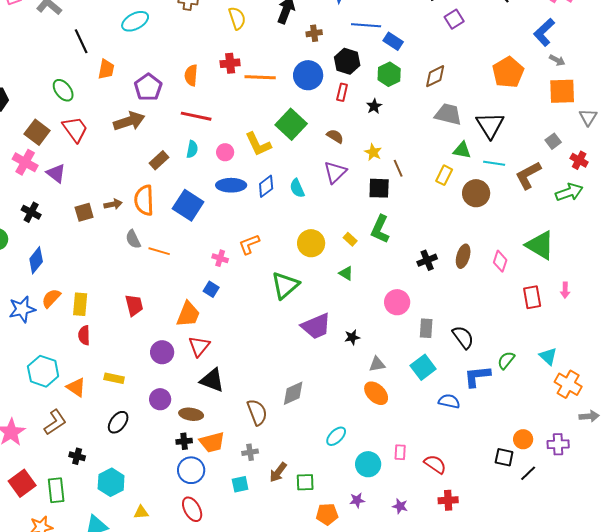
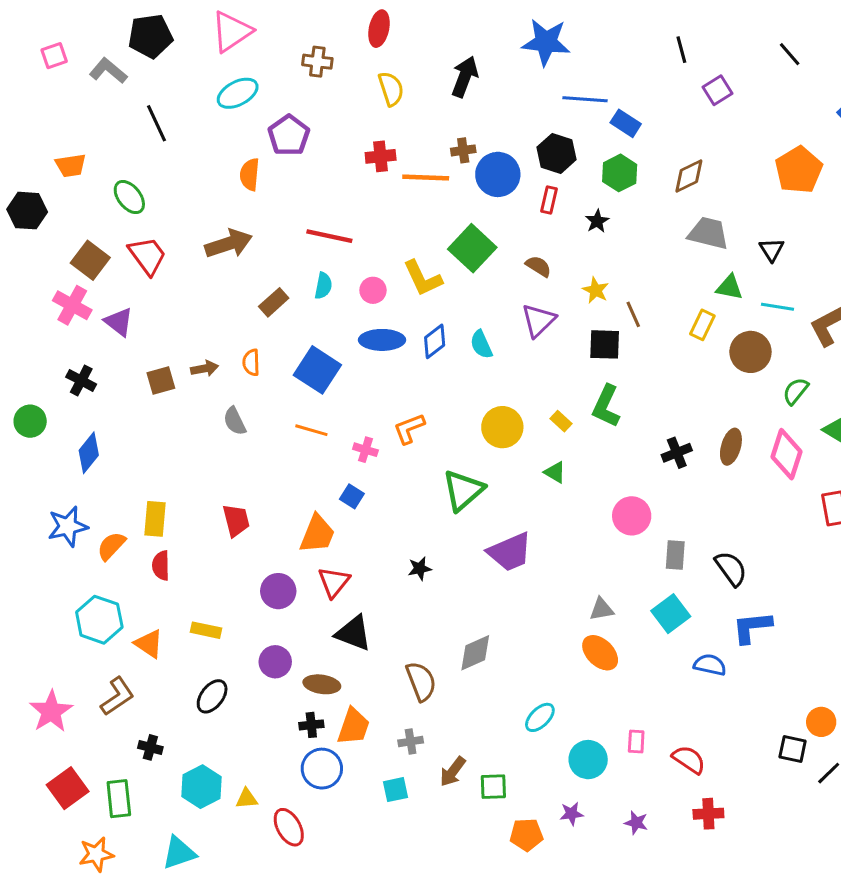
brown cross: (314, 33) -> (463, 150), moved
orange trapezoid: (106, 69) -> (71, 165), moved, turned 70
orange semicircle: (191, 75) -> (250, 174), moved
purple pentagon: (148, 87) -> (289, 135), moved
black triangle: (490, 125) -> (772, 250), size x0.6
orange semicircle: (144, 200) -> (251, 362), size x0.6
orange line: (159, 251) -> (311, 430), moved
pink diamond: (500, 261) -> (787, 454), size x1.5
orange semicircle: (51, 298) -> (111, 546), moved
black star: (352, 337) -> (420, 569), moved
green semicircle: (506, 360) -> (796, 391), moved
orange trapezoid: (212, 442) -> (353, 726), turned -56
red ellipse: (192, 509) -> (289, 827), moved
yellow triangle: (141, 512) -> (247, 799), moved

